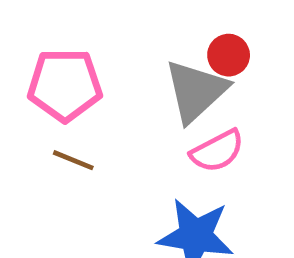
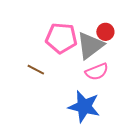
pink pentagon: (65, 85) -> (61, 38), moved

